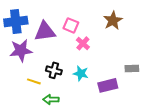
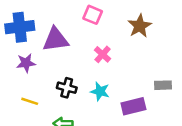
pink square: (71, 25) -> (93, 15), moved
purple star: (21, 50) -> (26, 63), size x0.7
yellow line: (34, 81) -> (30, 101), moved

